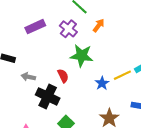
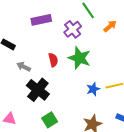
orange arrow: (99, 25) -> (110, 26), moved
red semicircle: (63, 76) -> (53, 60), moved

